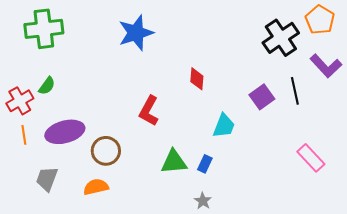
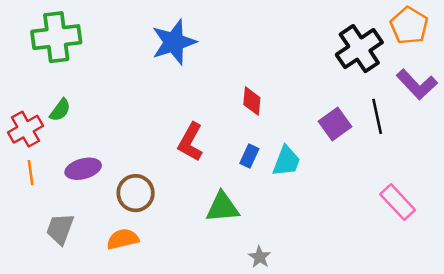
purple ellipse: (65, 132) -> (83, 169), size x0.7
blue rectangle: (205, 164) -> (249, 156), moved

